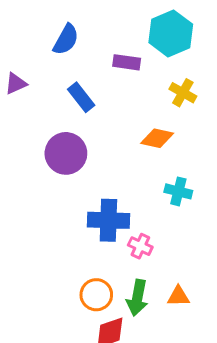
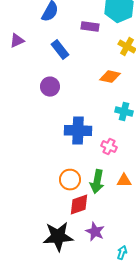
purple circle: (66, 153) -> (50, 87), size x0.7
pink cross: (140, 246) -> (109, 147), moved

